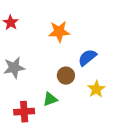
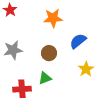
brown circle: (66, 76) -> (49, 53), moved

